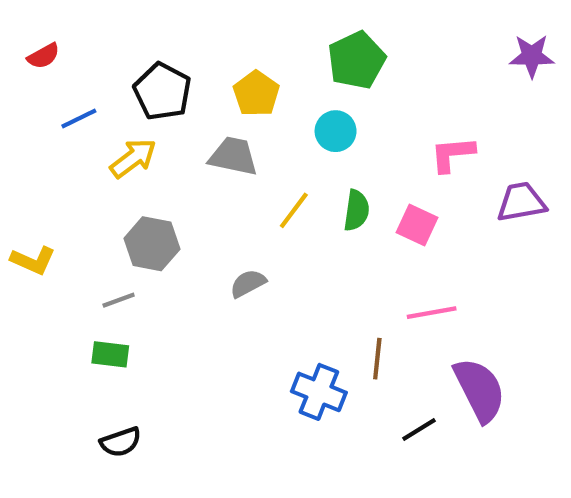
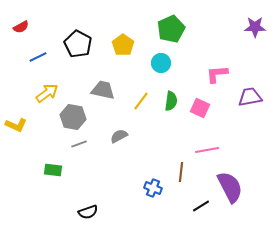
gray trapezoid: (233, 156) -> (103, 90), moved
yellow arrow: (133, 158) -> (47, 93), moved
gray line: (119, 300) -> (79, 144), moved
blue cross: (319, 392) -> (153, 188), size x0.7
black semicircle: (121, 442) -> (88, 212), moved

